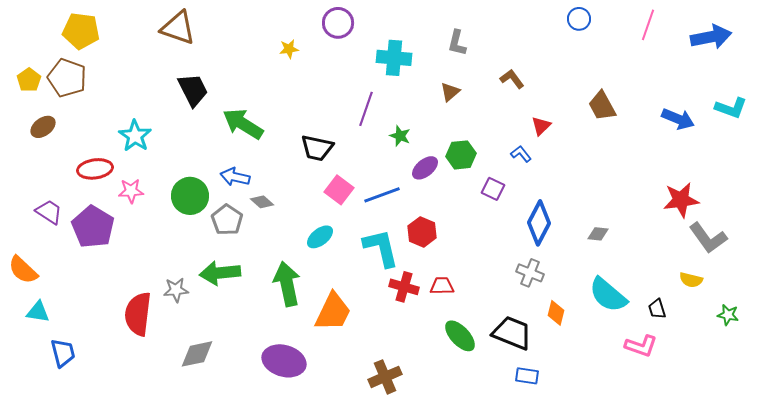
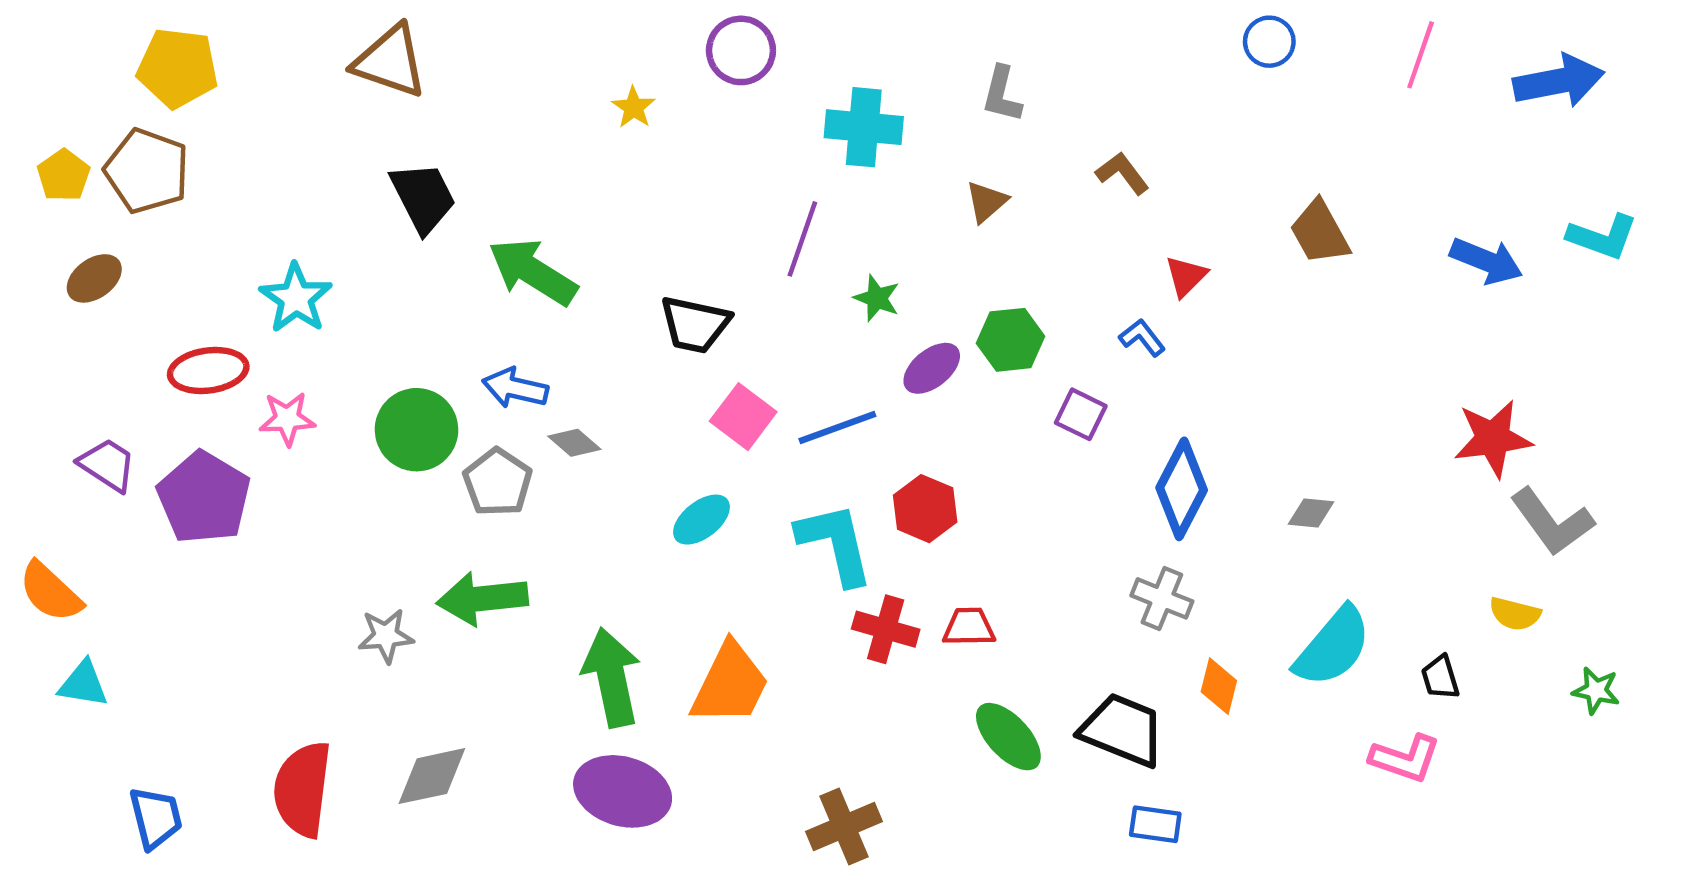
yellow star: (289, 49) -> (634, 107), turned -30
green arrow: (287, 284) -> (612, 677), moved
cyan semicircle: (608, 295) -> (1333, 647), turned -90
red semicircle: (138, 314) -> (303, 789), moved
blue trapezoid: (63, 353) -> (156, 818), moved

